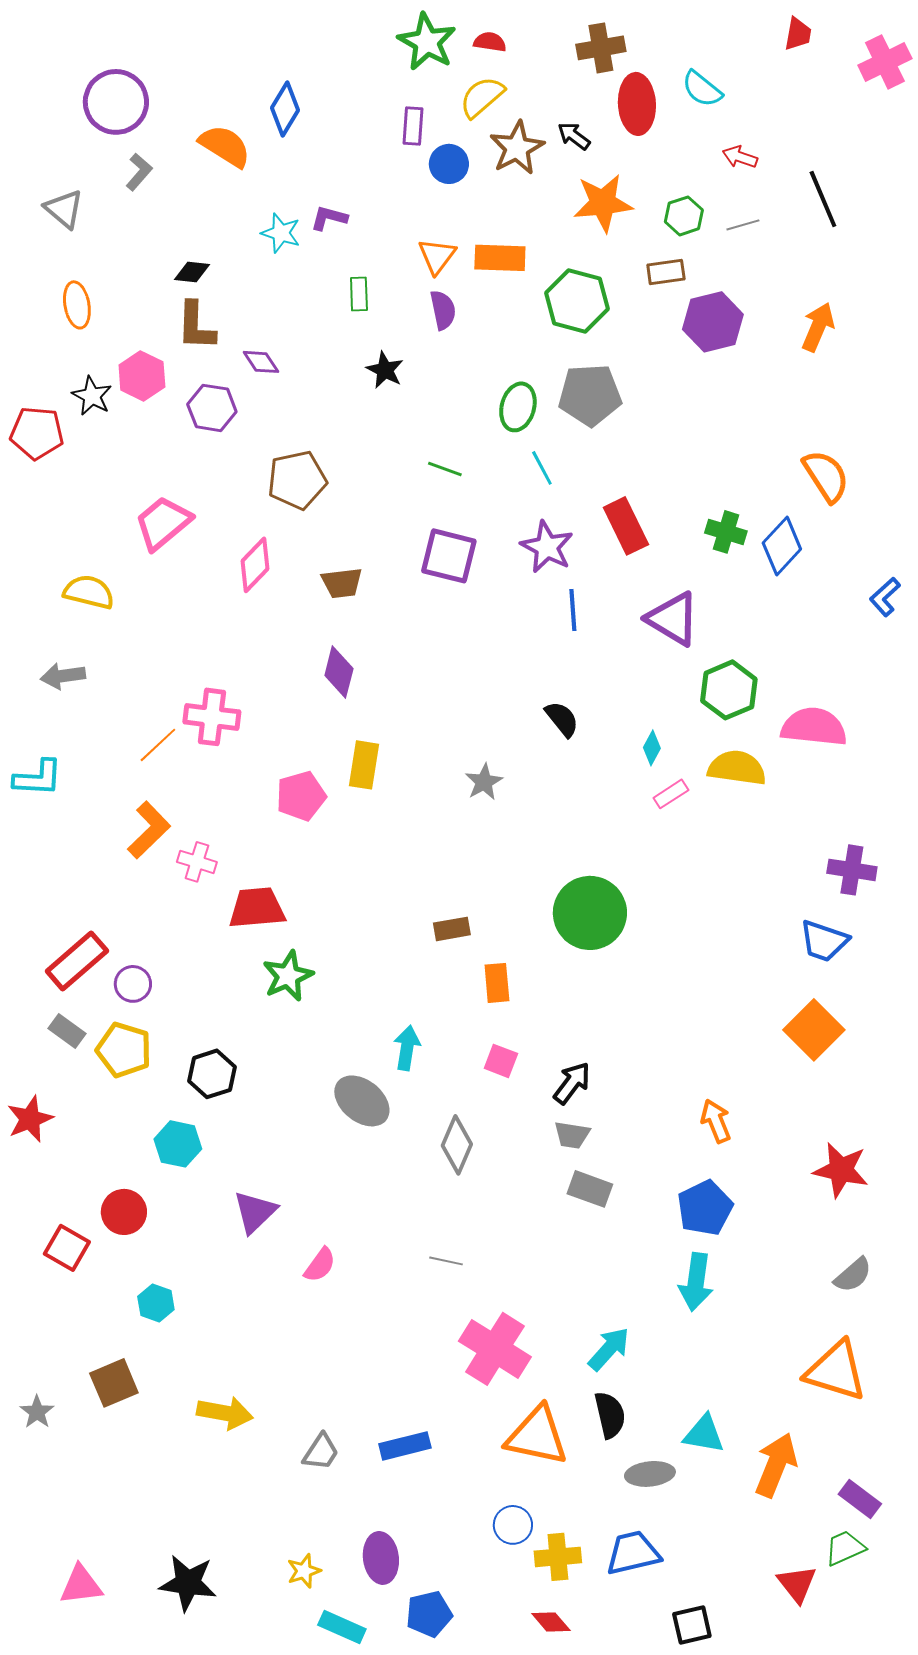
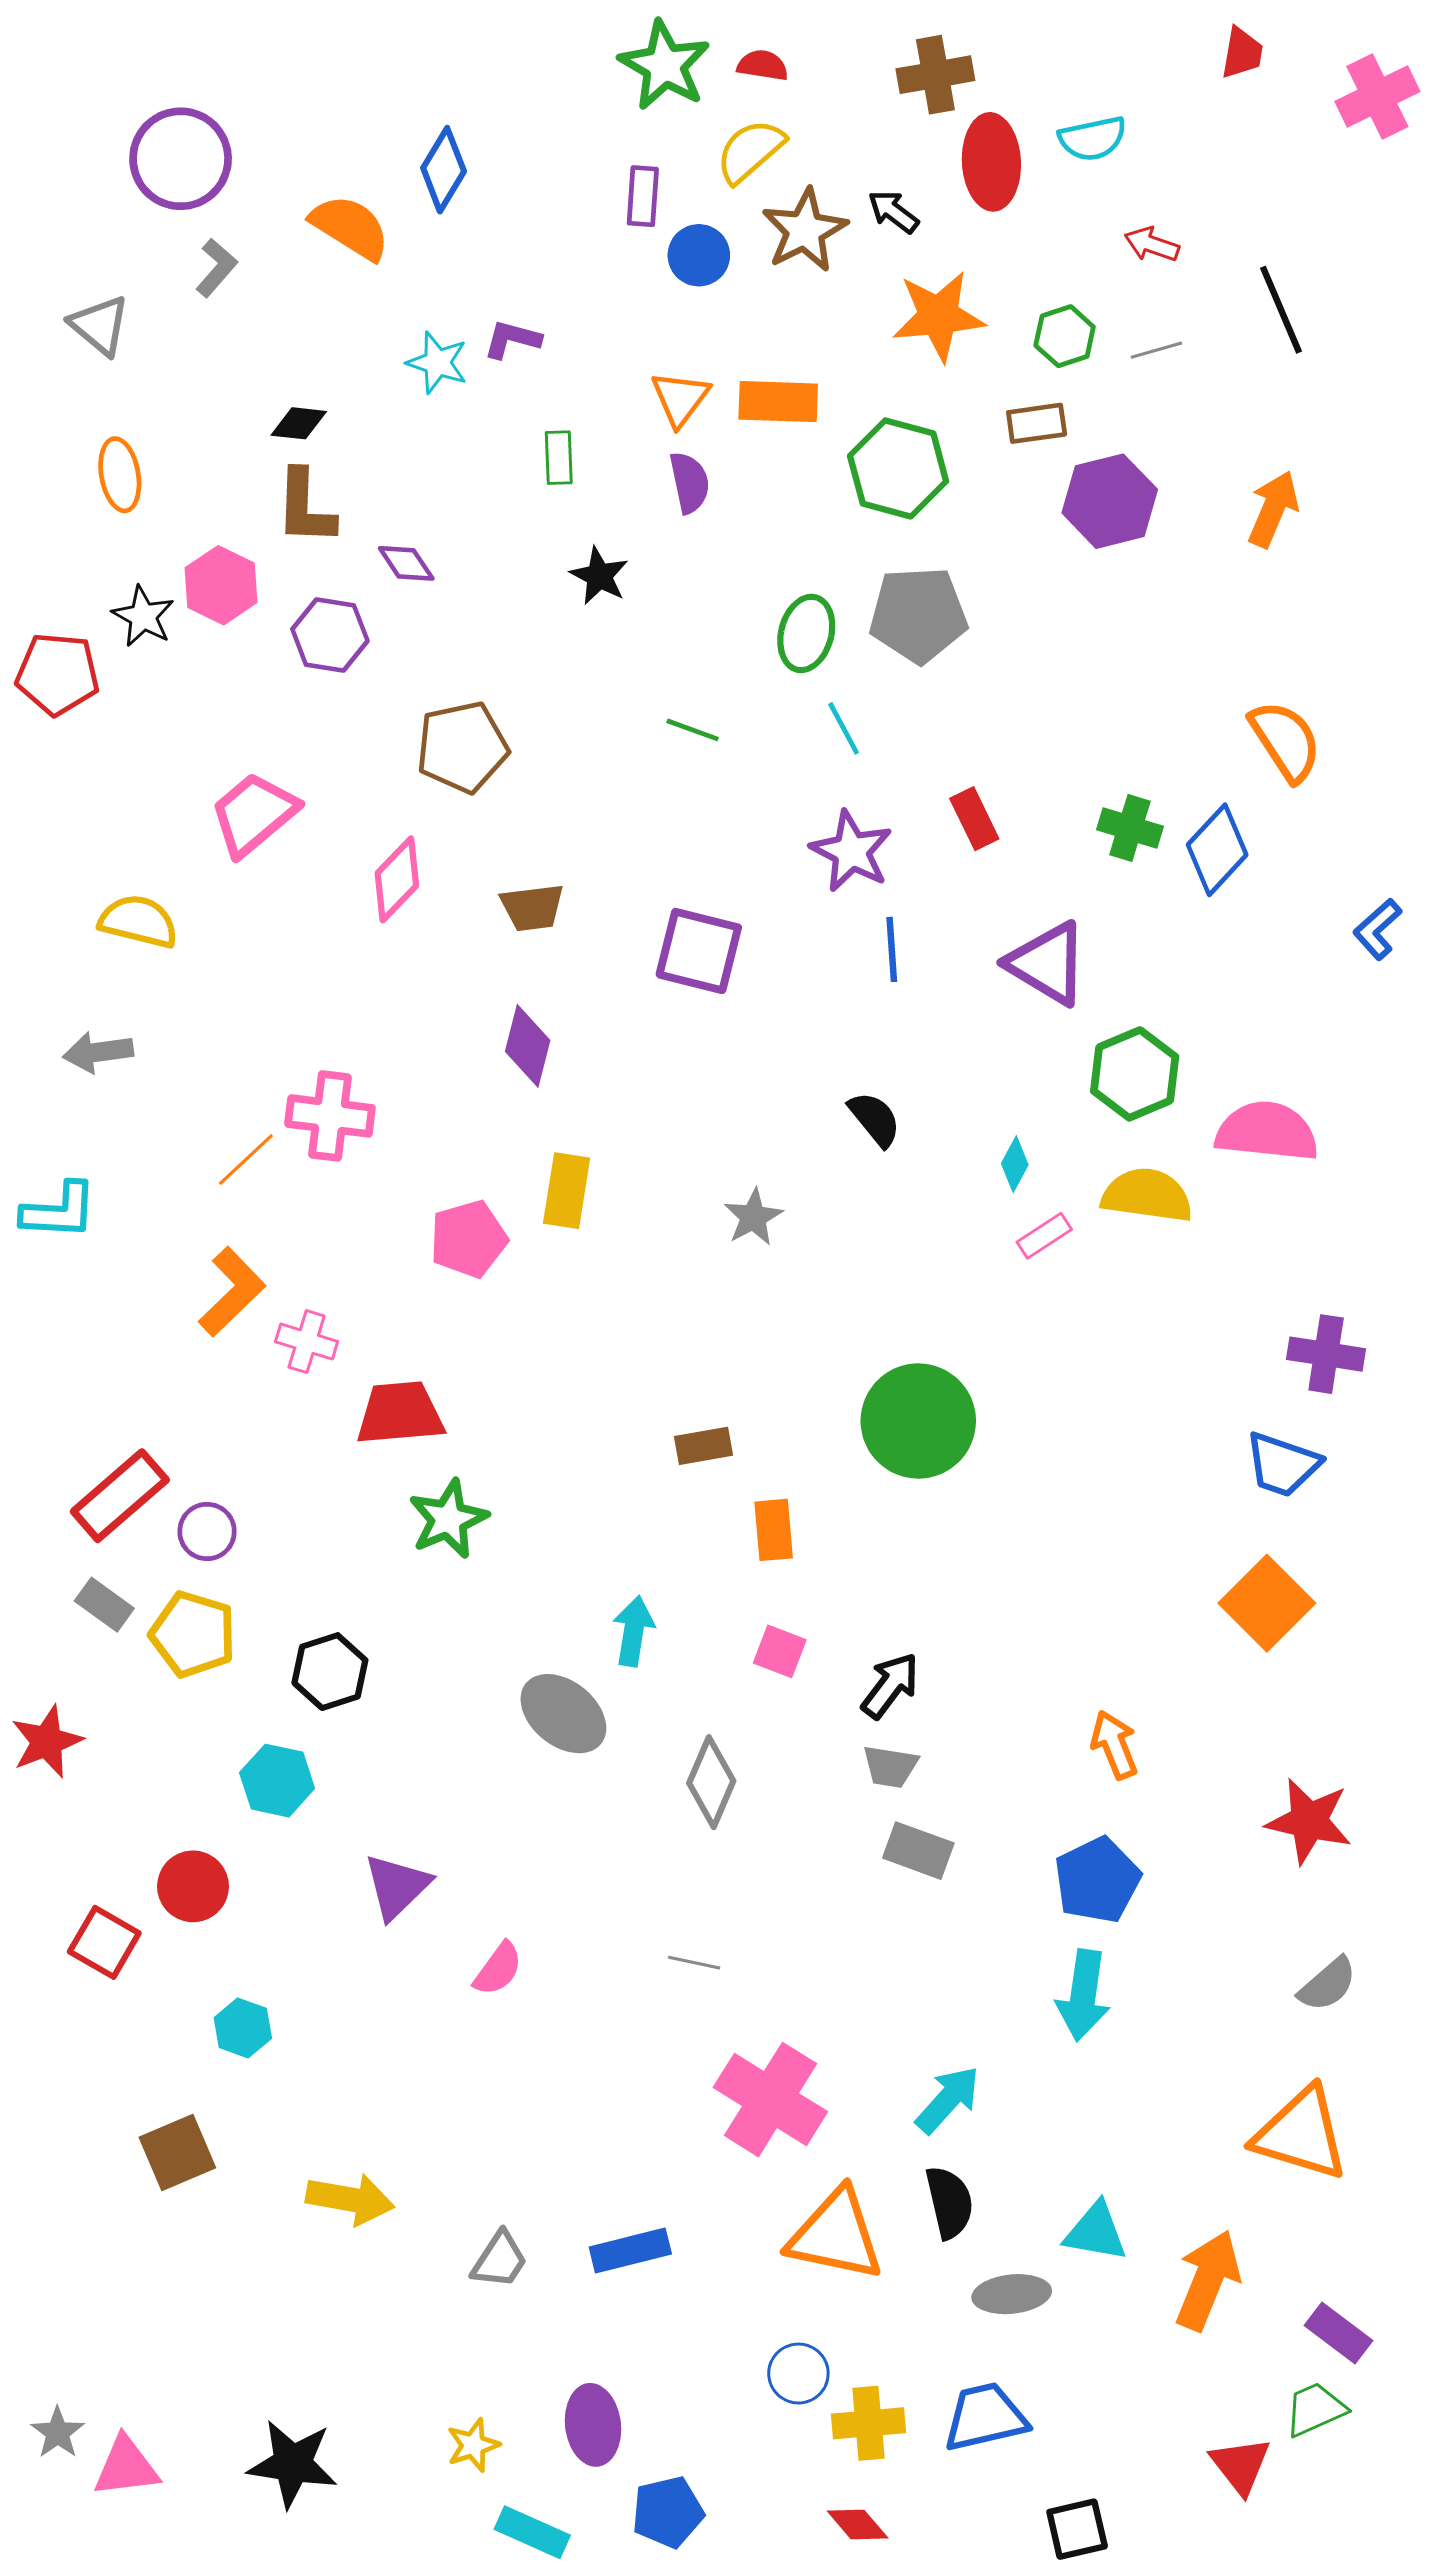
cyan semicircle: (702, 89) -> (1093, 139), turned -51
red rectangle: (626, 526) -> (974, 819), size x0.7
purple square: (449, 556) -> (699, 951), moved
gray star: (37, 1412) -> (58, 2433), moved

